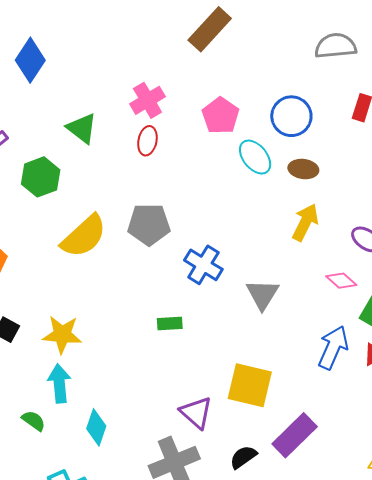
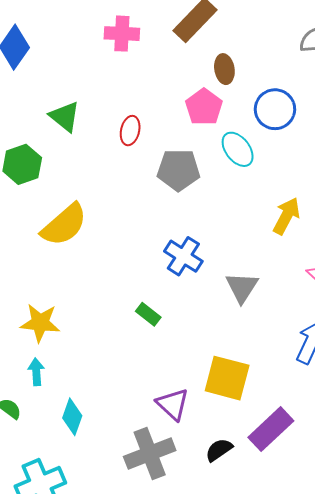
pink cross: (147, 100) -> (122, 34), moved, turned 32
brown ellipse: (303, 169) -> (224, 69), moved, turned 72
gray pentagon: (149, 224) -> (179, 170), moved
green rectangle: (170, 323) -> (148, 314), turned 40
cyan arrow: (59, 383) -> (36, 372), size x0.7

